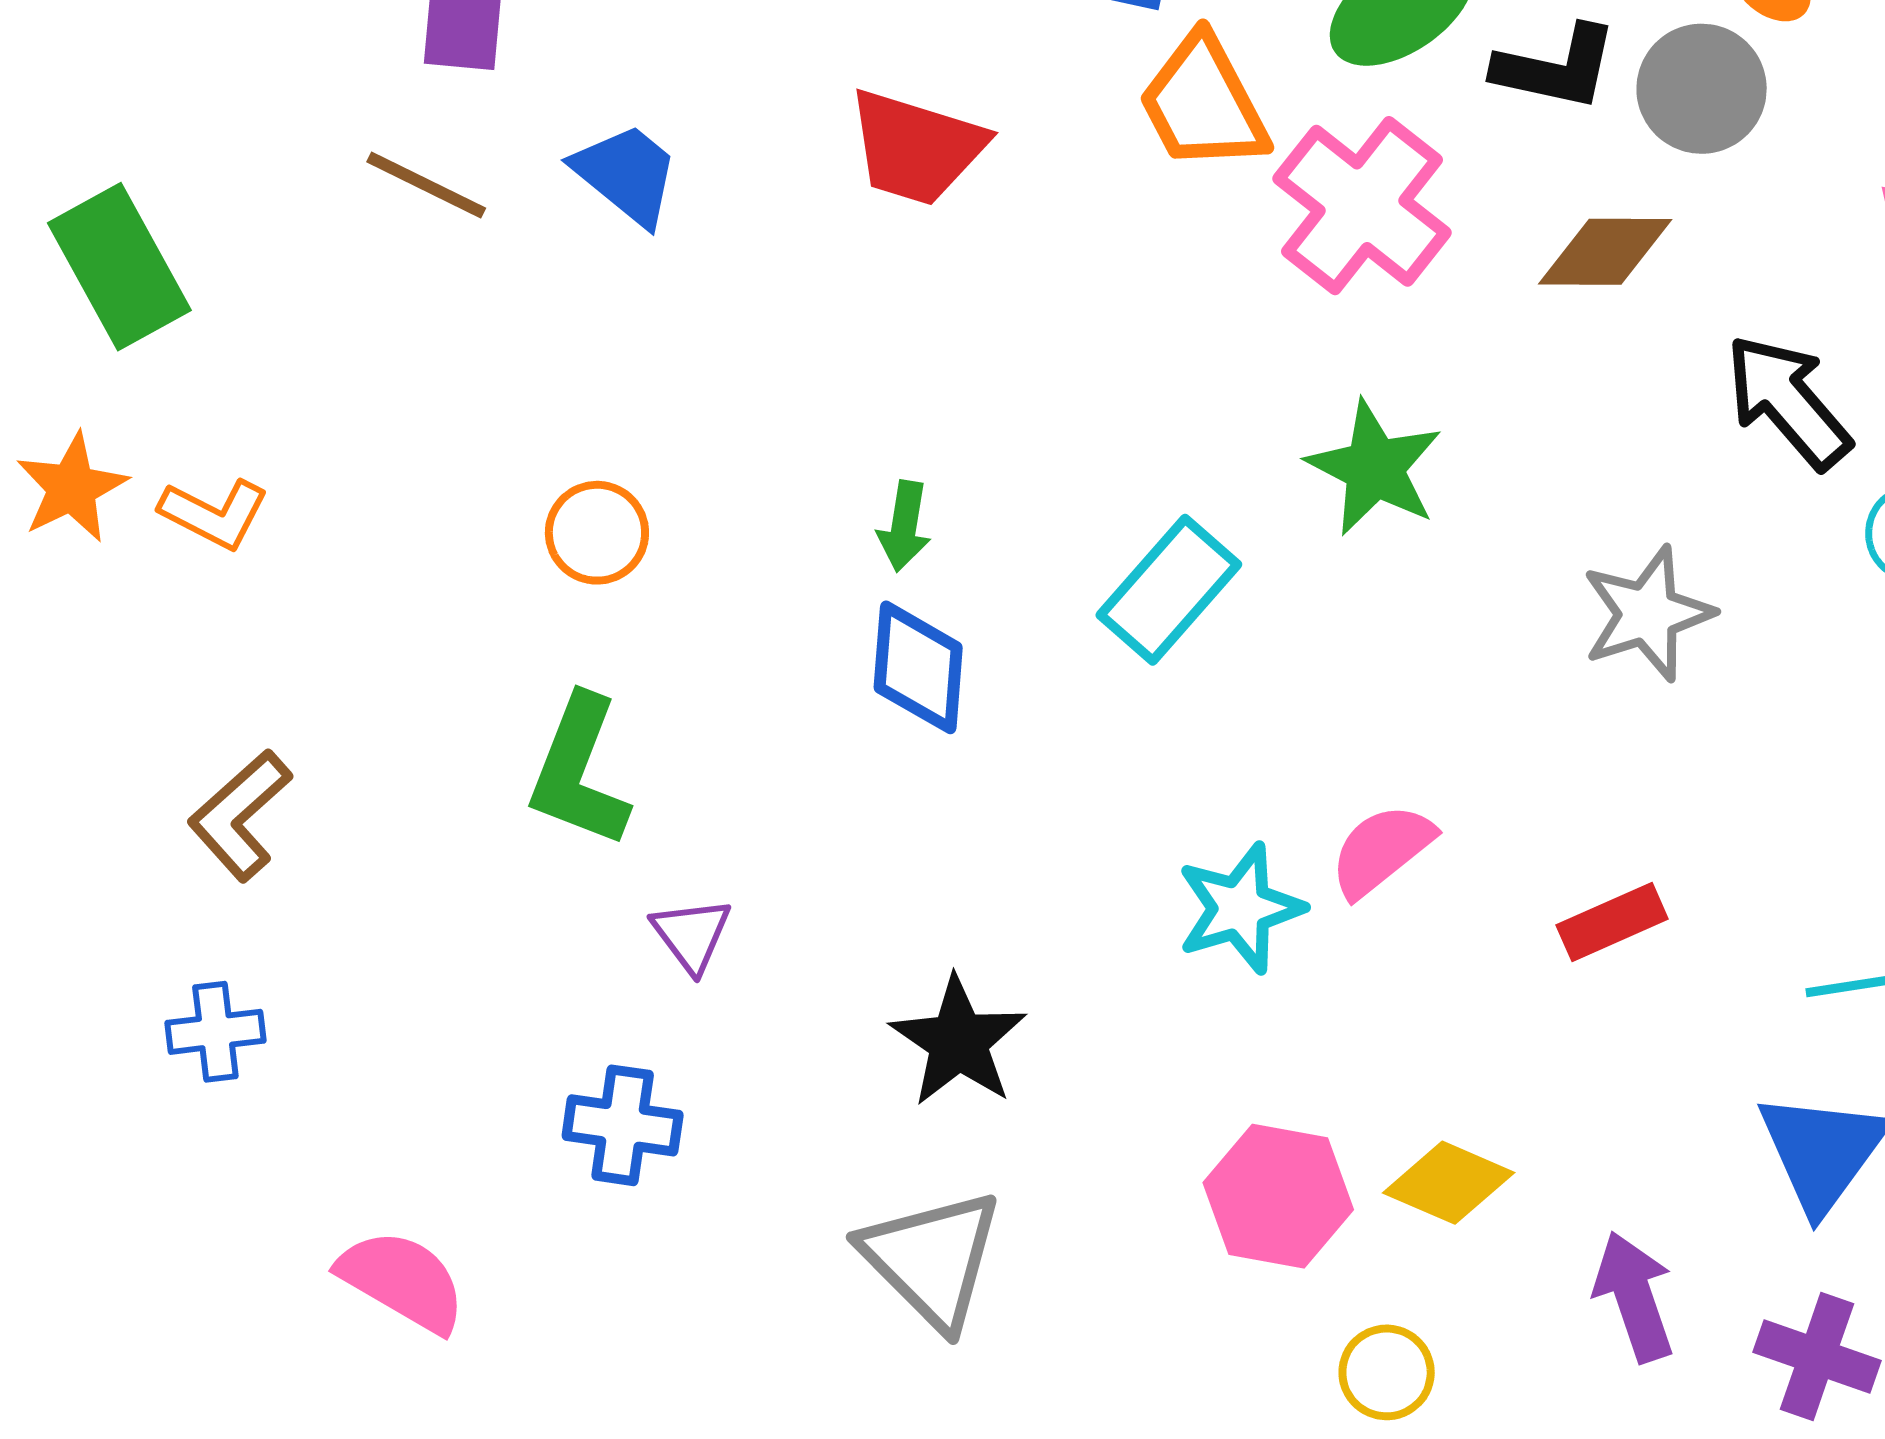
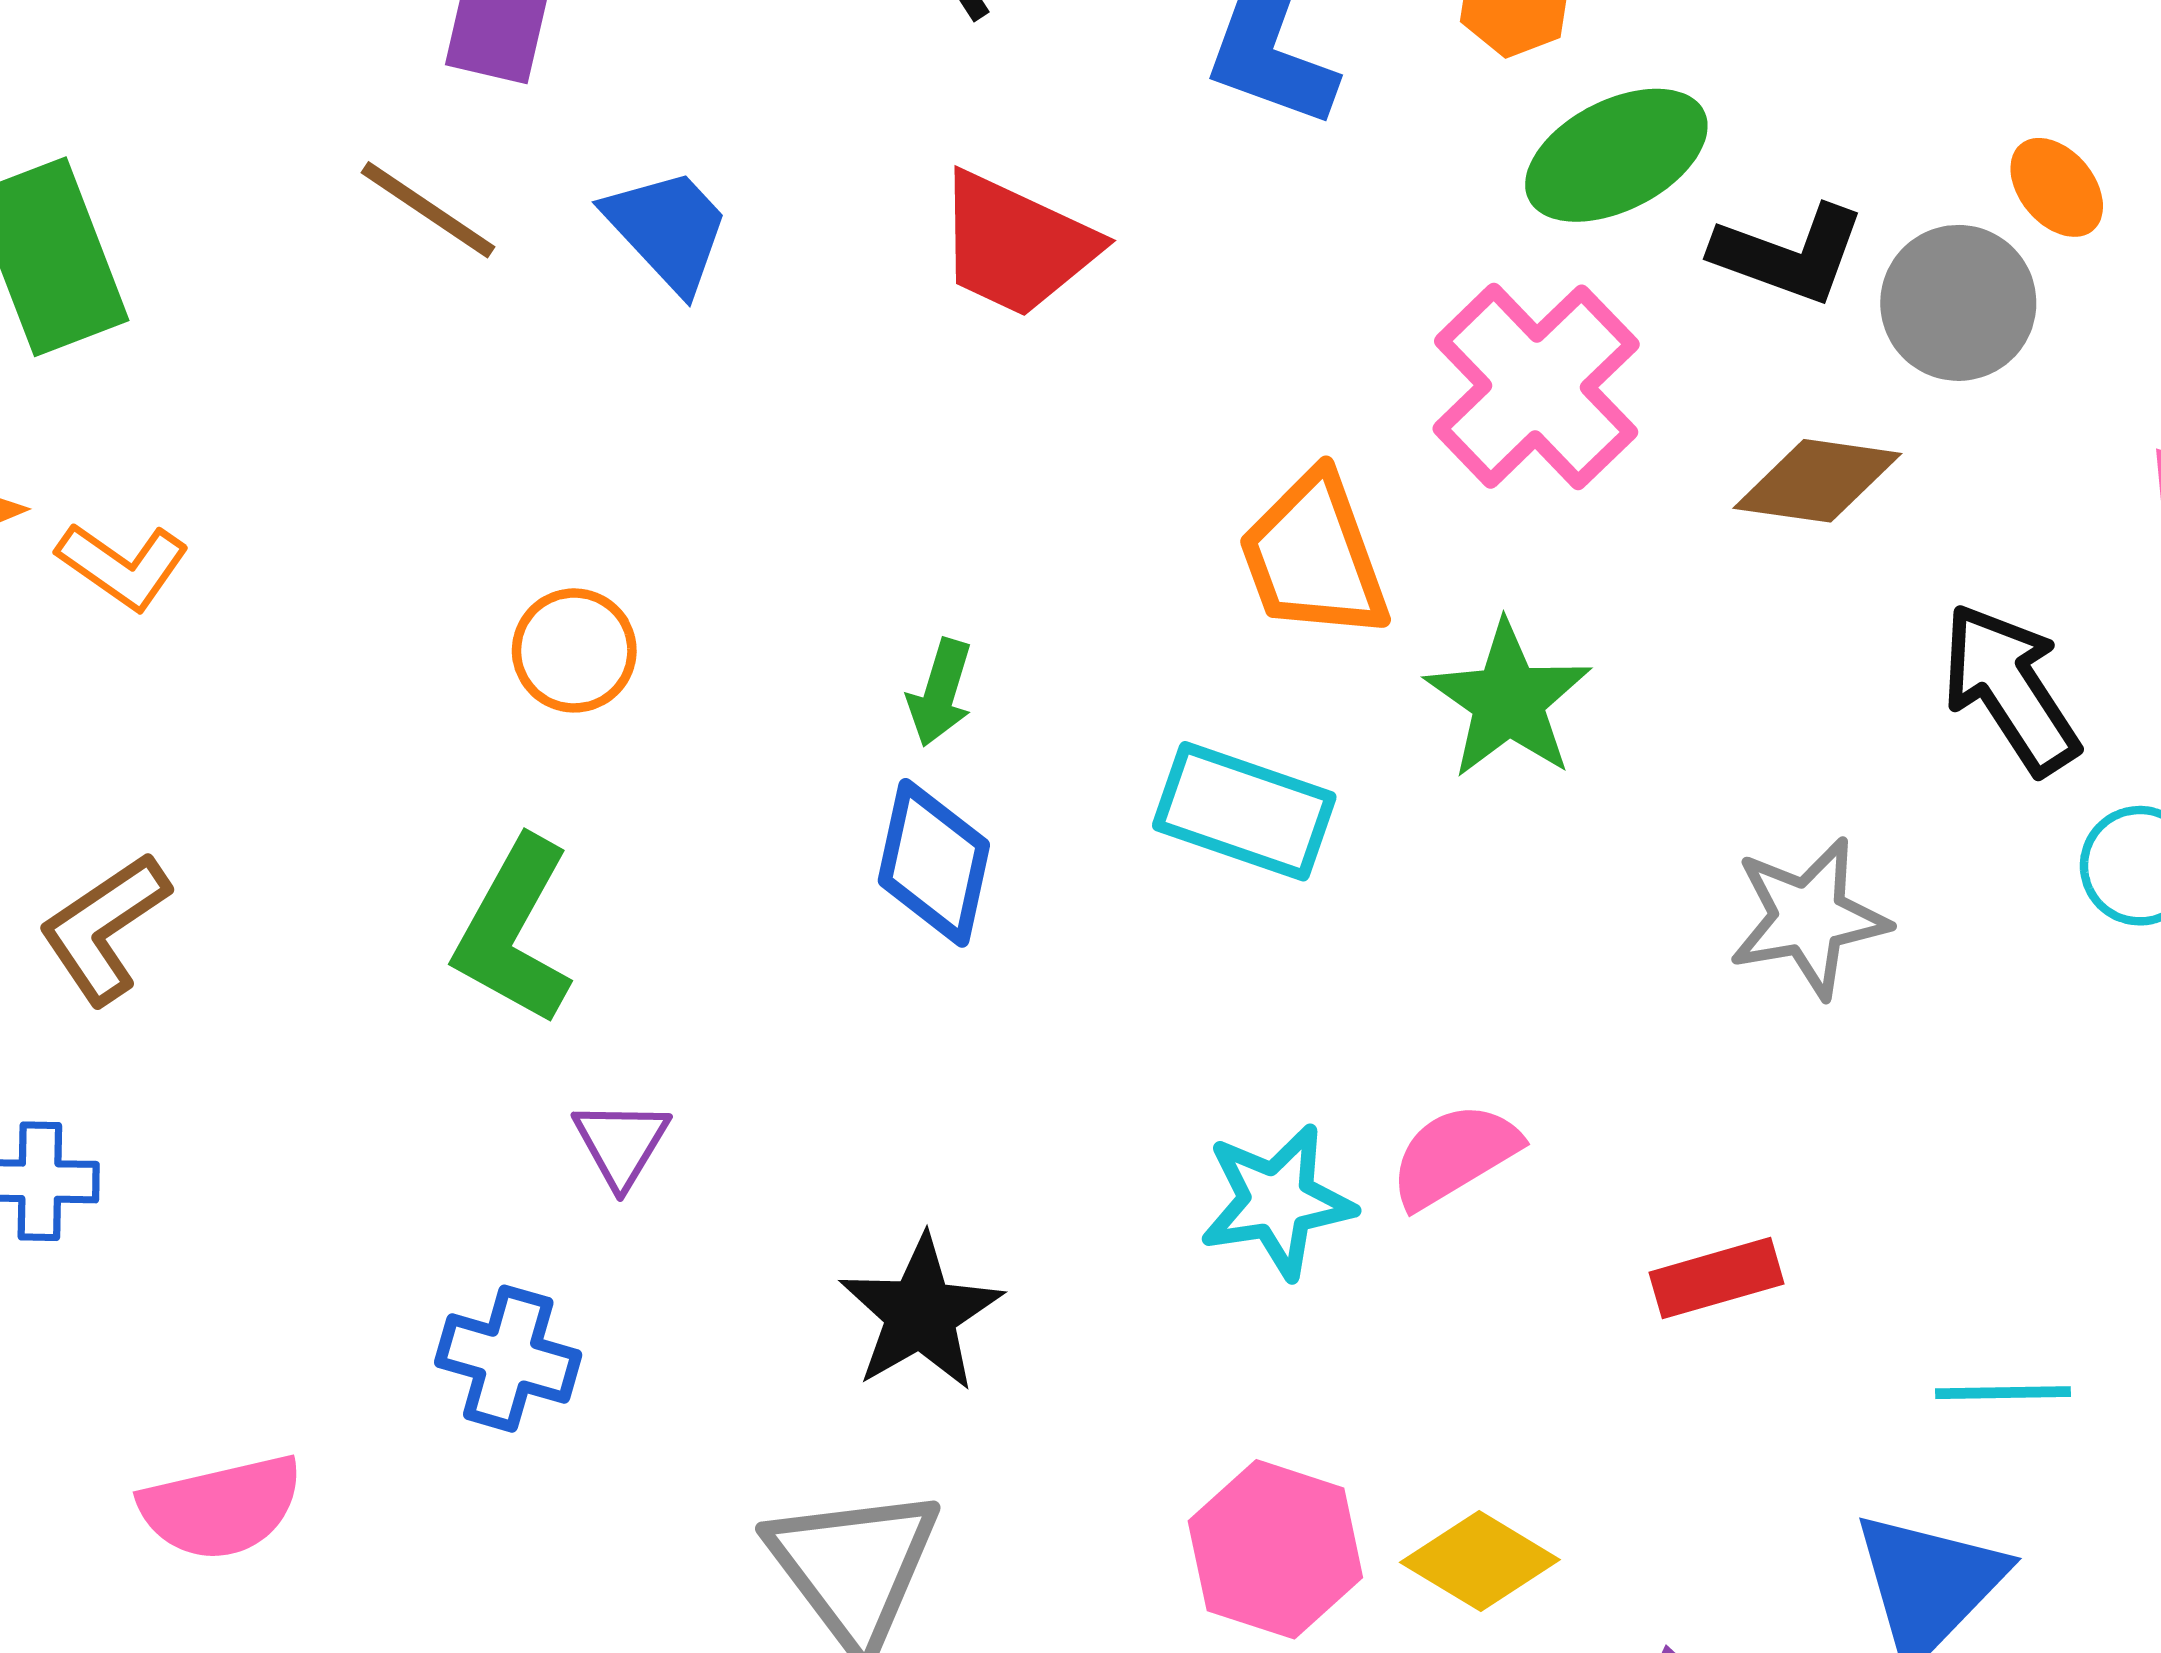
orange trapezoid: (1203, 103) -> (1314, 556), moved
cyan rectangle: (1169, 590) -> (1244, 811), turned 60
pink semicircle: (402, 1281) -> (221, 1507), turned 129

